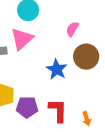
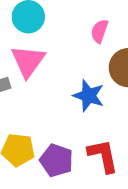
purple pentagon: (27, 107) -> (56, 160), turned 30

